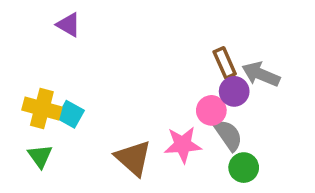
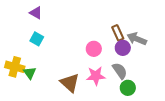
yellow cross: (42, 109) -> (15, 67), moved
pink circle: (211, 110) -> (94, 49), moved
cyan square: (70, 114) -> (37, 39), moved
green triangle: (40, 156) -> (30, 73), moved

